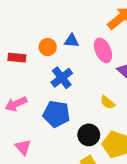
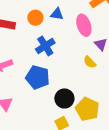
yellow semicircle: (108, 103) -> (90, 62), moved

